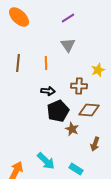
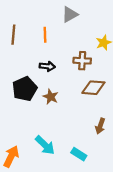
gray triangle: (68, 45) -> (70, 14), turned 35
black pentagon: (58, 111) -> (25, 89), moved
brown star: (72, 129) -> (51, 97), moved

